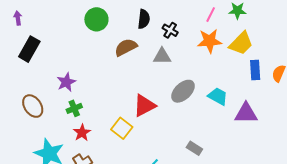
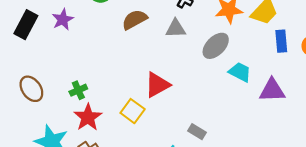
purple star: (66, 82) -> (63, 19), moved
gray ellipse: (183, 91) -> (216, 46), moved
red star: (82, 133) -> (88, 117), size x1.4
gray rectangle: (194, 148) -> (197, 132), moved

